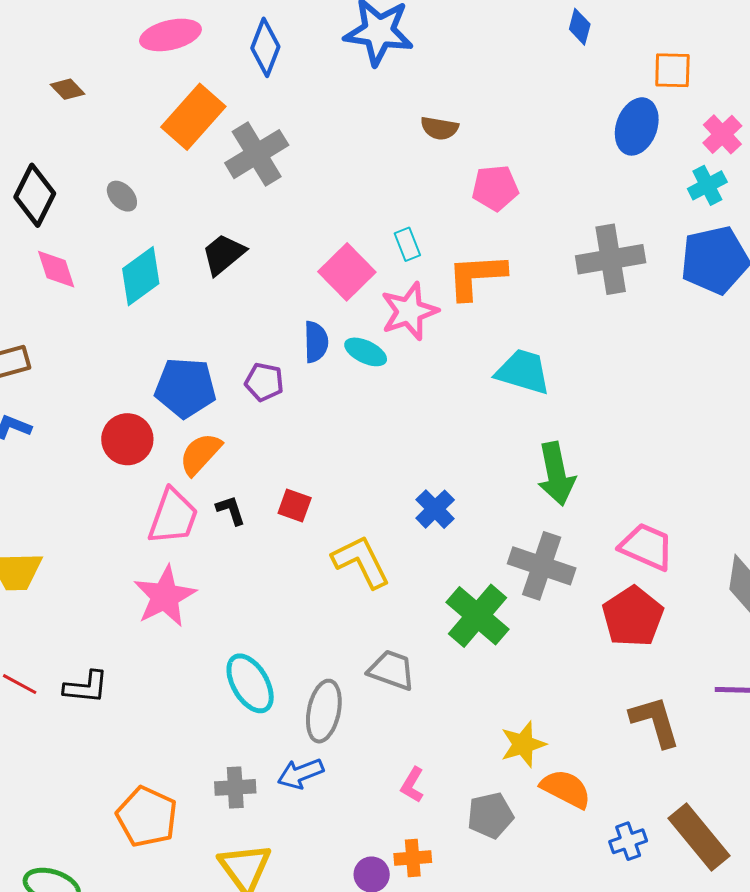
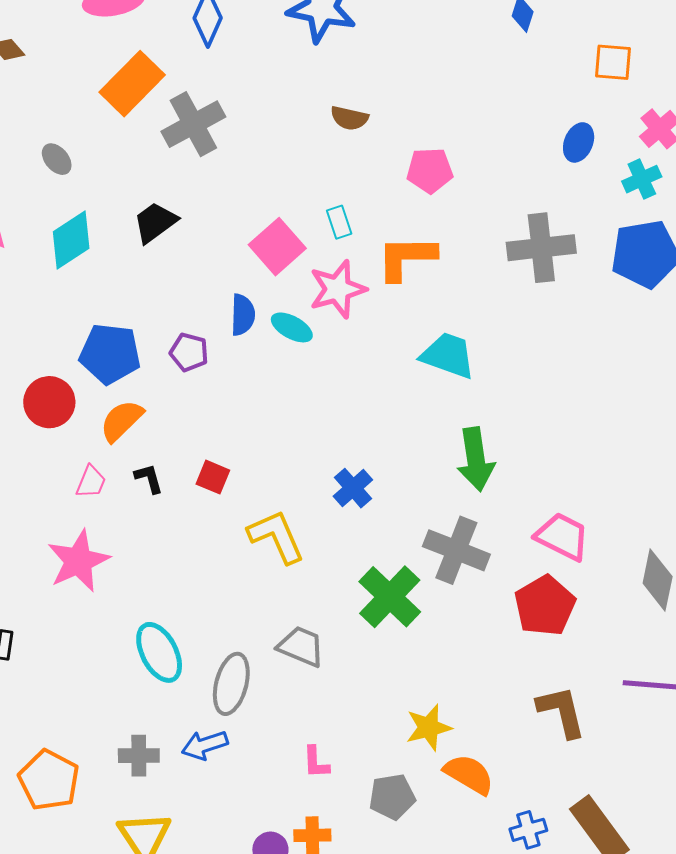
blue ellipse: (637, 126) -> (579, 142), moved, size x0.7
brown semicircle: (439, 128) -> (349, 118), moved
pink trapezoid: (173, 517) -> (91, 482), size x0.6
pink L-shape: (412, 785) -> (316, 762), turned -36

